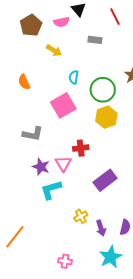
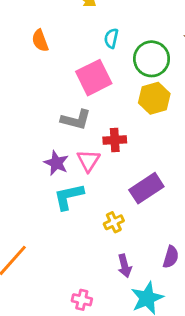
gray L-shape: (33, 134) -> (76, 120), moved
yellow cross: (81, 216) -> (114, 222), moved
purple arrow: (101, 228) -> (125, 266), moved

